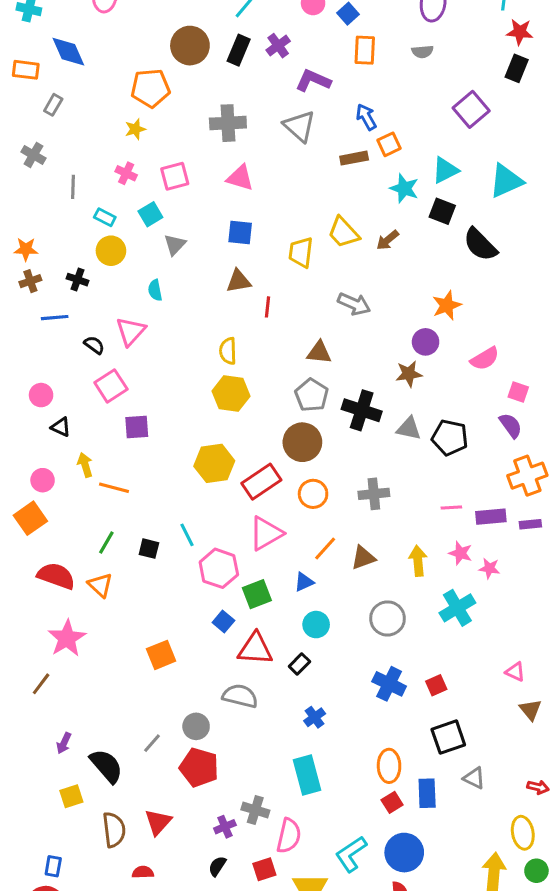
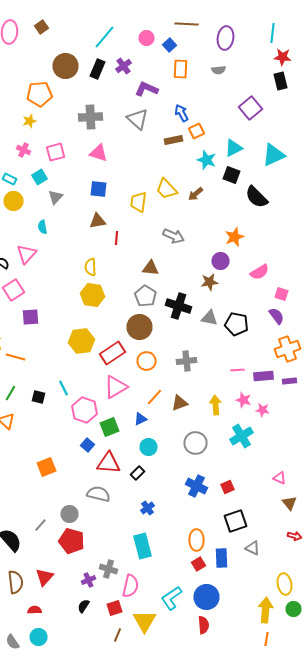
black rectangle: (517, 68) -> (280, 81), turned -36
red arrow: (538, 787) -> (294, 536), moved

